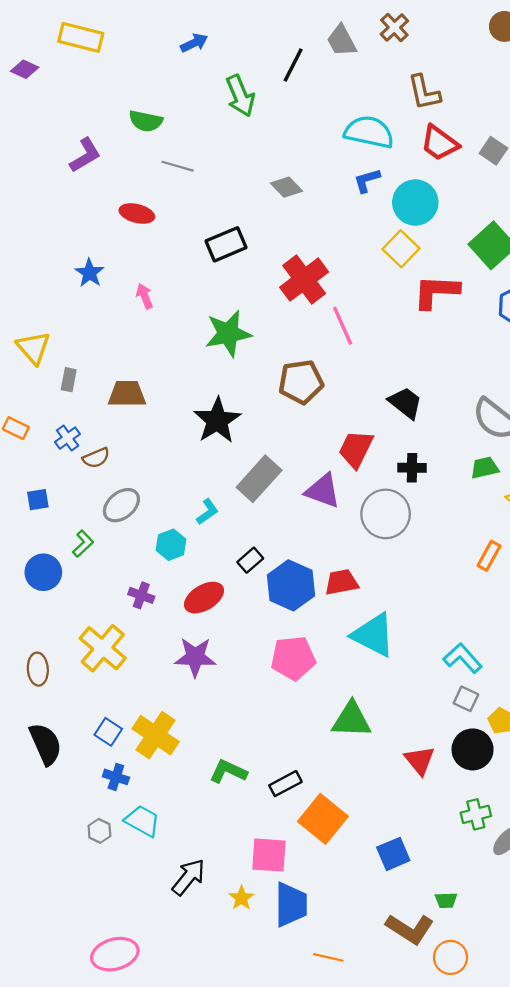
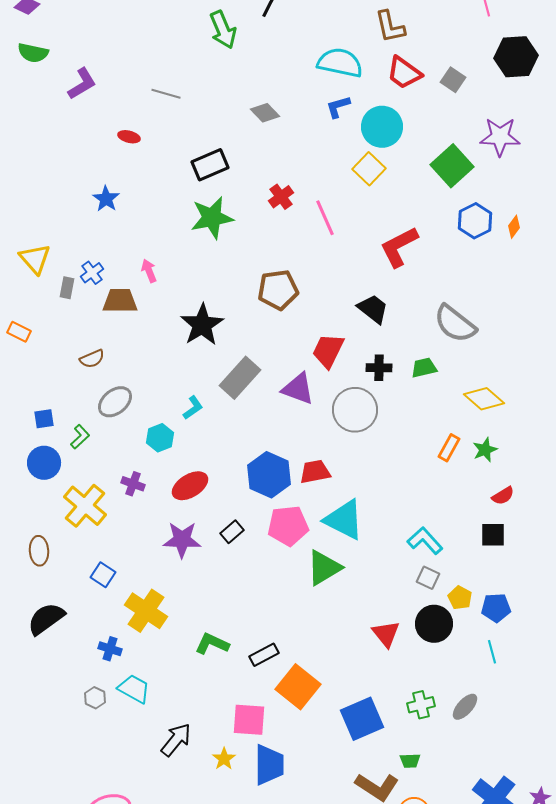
green semicircle: (146, 121) -> (33, 53), moved
red ellipse: (137, 213) -> (129, 137), size x0.7
blue star: (90, 273) -> (106, 199), moved
red cross: (304, 280) -> (281, 197), size x0.6
red L-shape: (436, 292) -> (399, 247), moved, turned -30
pink arrow: (145, 296) -> (149, 271), moved
pink line: (343, 326) -> (325, 218), moved
green star: (228, 333) -> (212, 218), moved
blue cross: (68, 438) -> (92, 273), moved
green trapezoid: (485, 468) -> (424, 368), moved
blue square: (38, 500) -> (44, 419), moved
black rectangle: (250, 560) -> (232, 532), moved
yellow cross: (103, 648) -> (85, 506), moved
pink pentagon: (293, 658) -> (288, 526), moved
green triangle: (351, 720) -> (324, 568), moved, turned -33
blue square: (108, 732) -> (103, 575), moved
black semicircle: (46, 744) -> (46, 619), turned -102
green cross: (476, 814) -> (421, 705), moved
blue square: (393, 854) -> (362, 719), size x1.4

